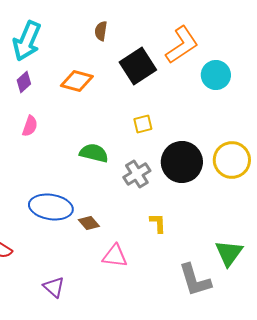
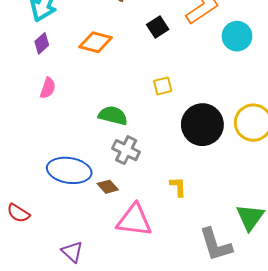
black square: (138, 66) -> (158, 27), size x0.6
gray cross: (137, 174) -> (126, 150), moved, turned -32
pink triangle: (115, 256) -> (134, 220), size x1.4

